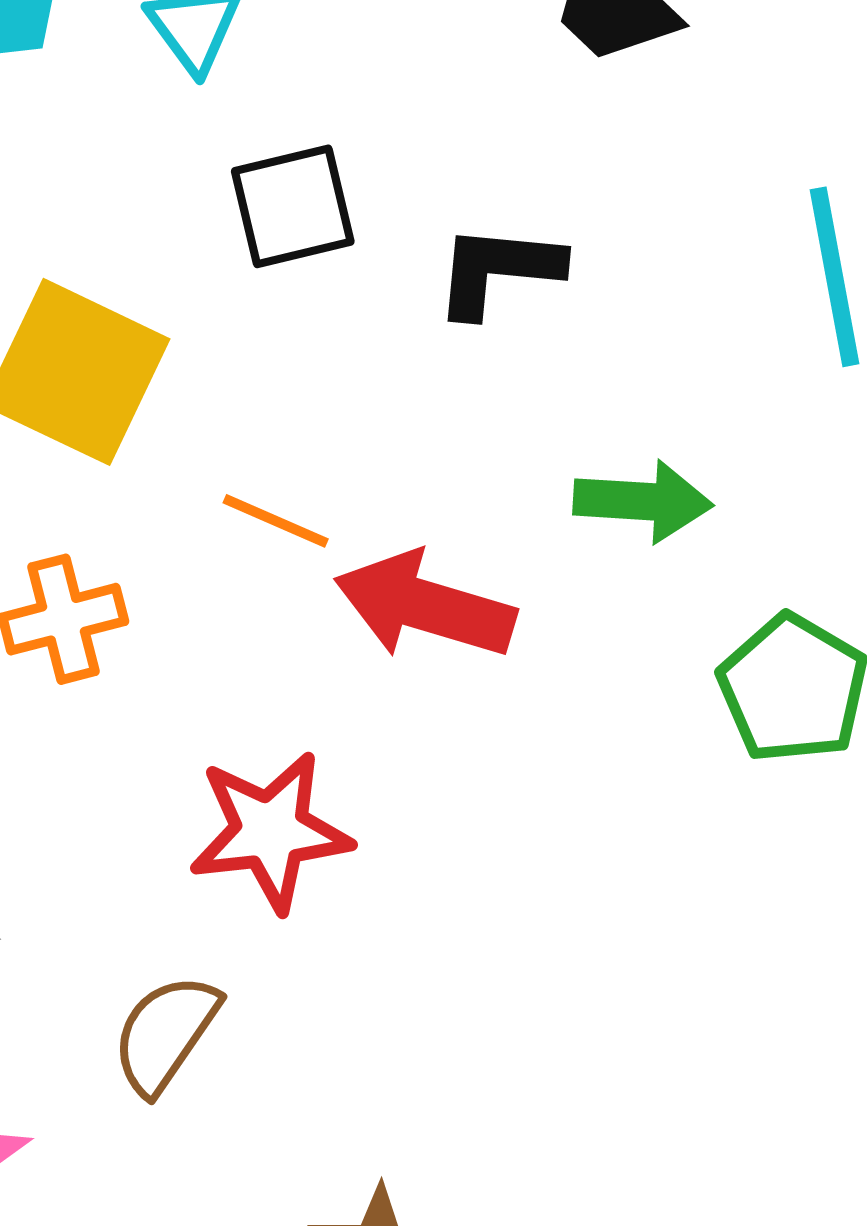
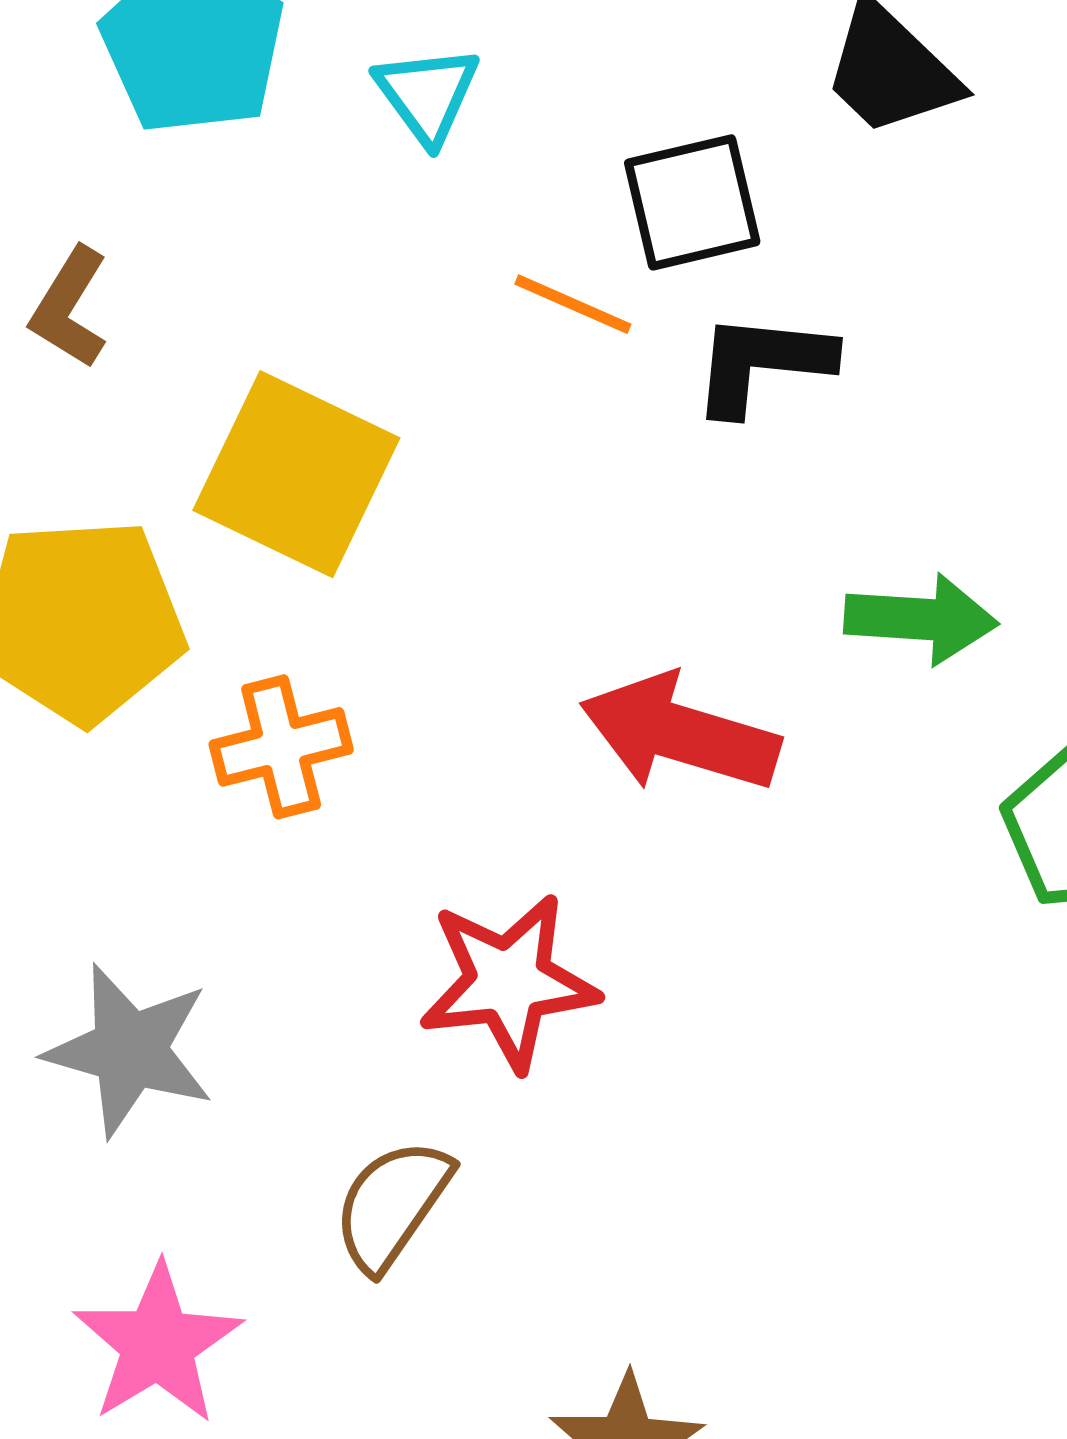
black square: (293, 206) -> (692, 202), moved
orange line: (276, 521) -> (573, 304), moved

